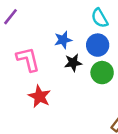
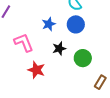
black star: (73, 63) -> (59, 48), moved
green circle: (102, 73) -> (83, 58), moved

